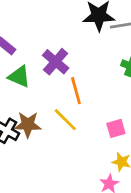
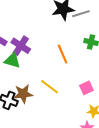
purple cross: (56, 62) -> (21, 46), moved
orange line: (76, 91) -> (63, 54), moved

